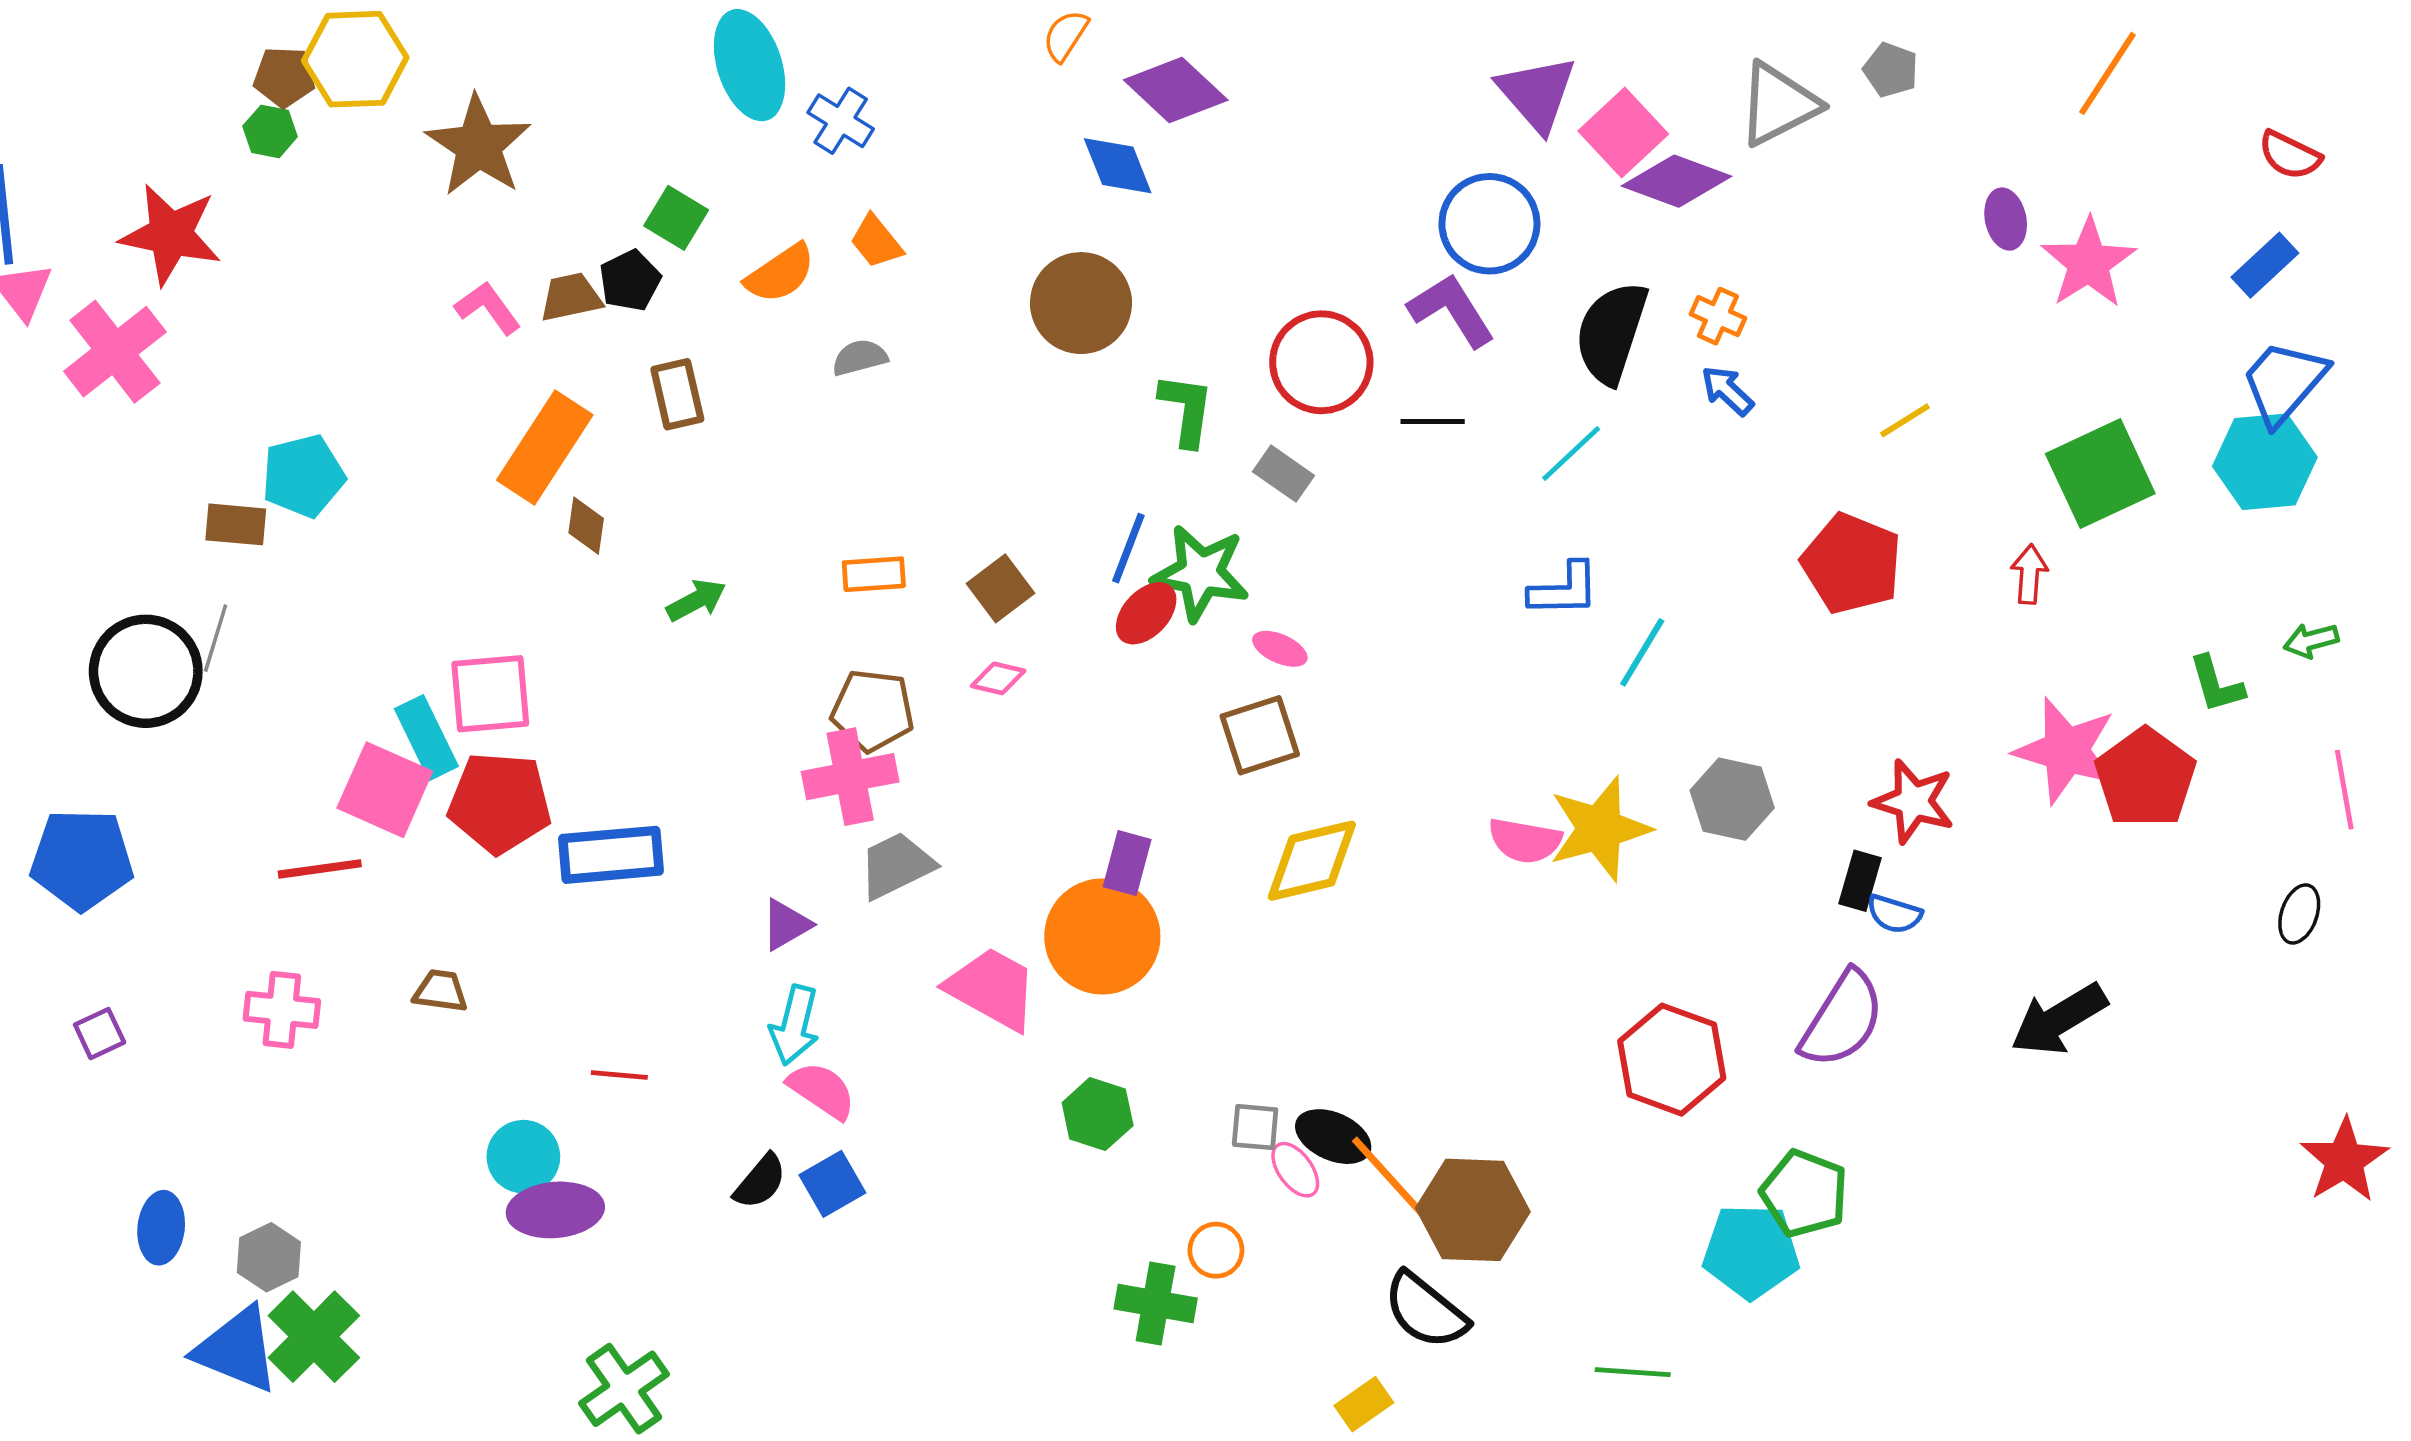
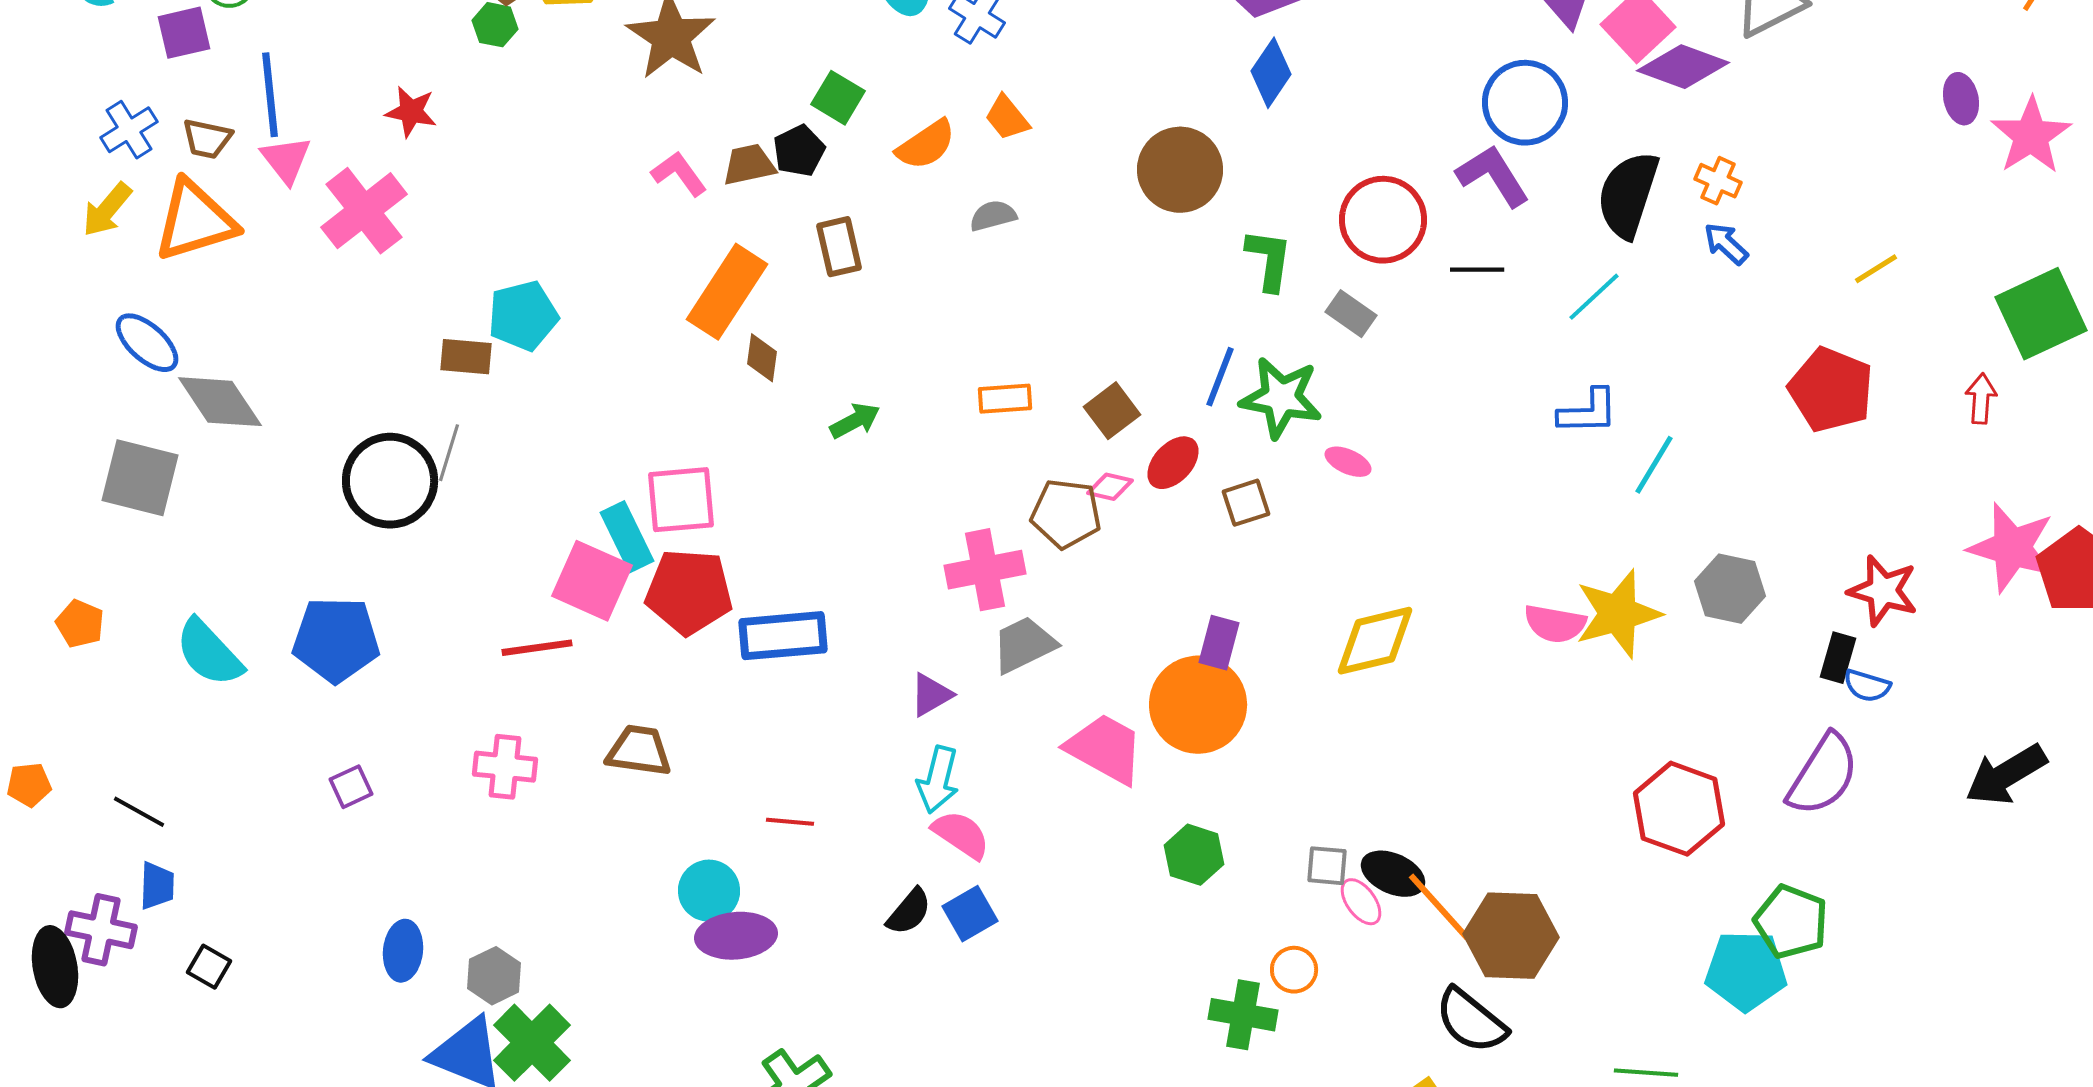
blue diamond: (1118, 166) -> (1271, 73), moved, turned 56
red star: (171, 234) -> (411, 112), size x0.6
red ellipse: (1146, 613) -> (1173, 463), moved
brown pentagon: (873, 710) -> (1066, 514), moved
brown square: (1260, 735) -> (1246, 503), moved, size x0.7
brown trapezoid: (441, 991) -> (639, 751), size x1.4

